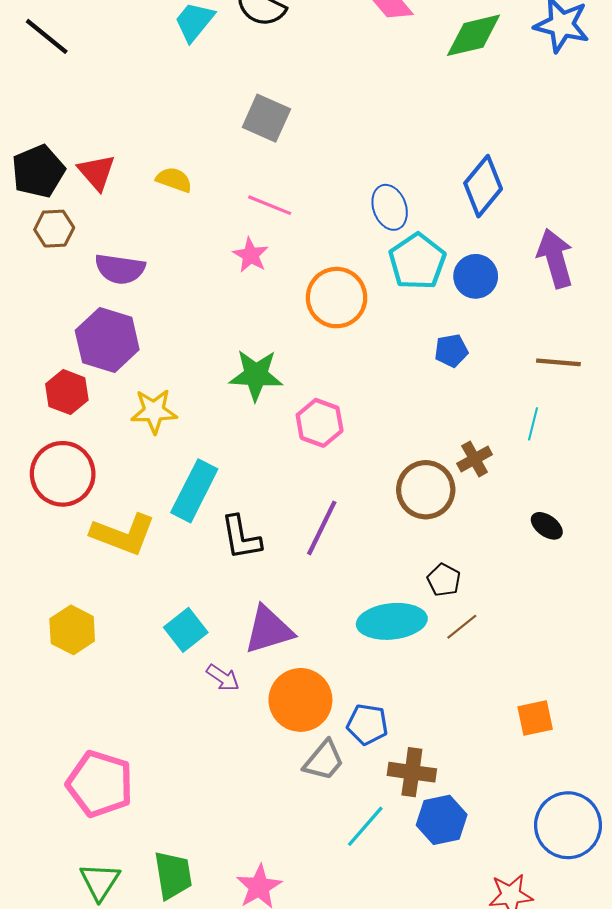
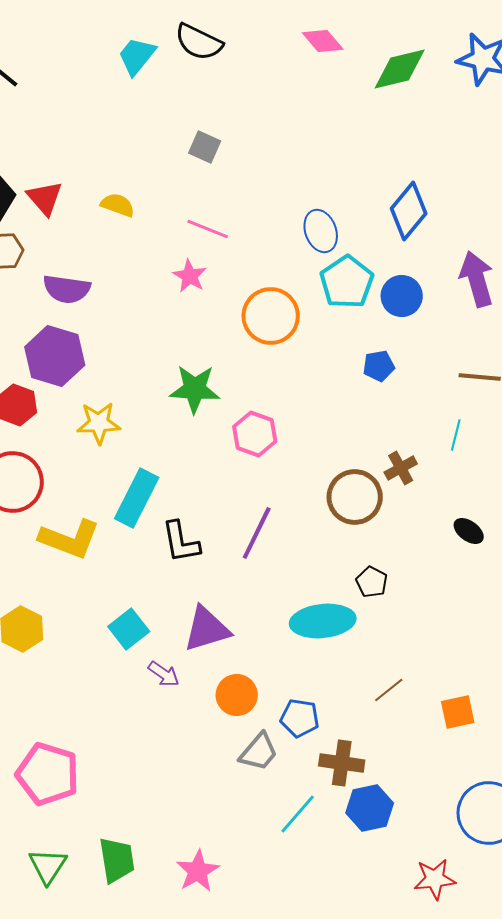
gray square: (266, 118) -> (205, 147), size x0.7
brown line: (462, 627) -> (389, 690), moved
orange circle: (300, 700) -> (237, 695), size x0.7

